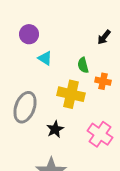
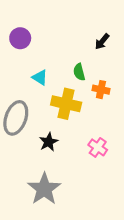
cyan triangle: (45, 58) -> (40, 78), moved
pink cross: (100, 134) -> (98, 147), size x0.7

